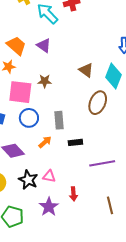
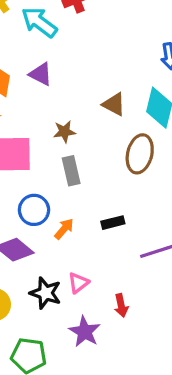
brown star: (45, 81) -> (64, 132), moved
blue circle: (29, 118) -> (34, 210), moved
gray rectangle: (59, 120) -> (71, 171), moved
pink triangle: (49, 176) -> (78, 283), turned -40

